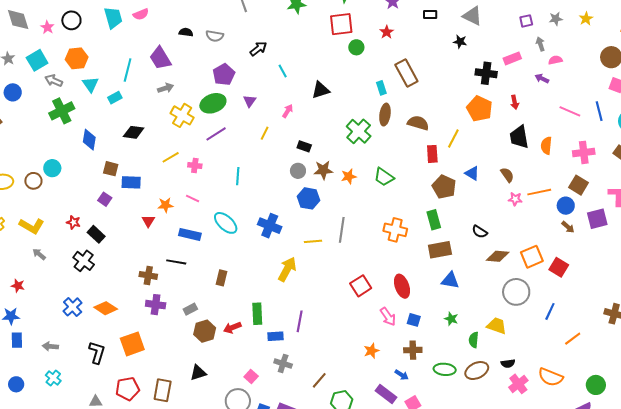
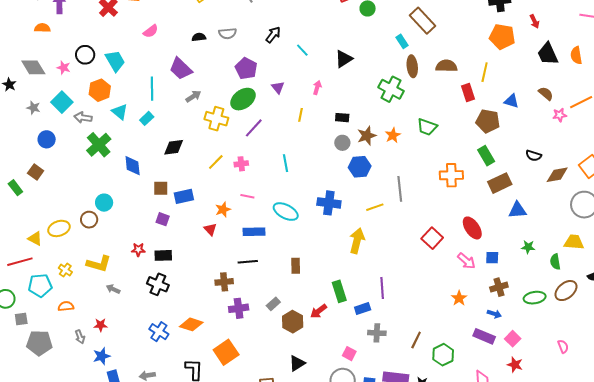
cyan trapezoid: (113, 18) -> (115, 61), moved
black rectangle: (96, 234) -> (163, 255), turned -30

